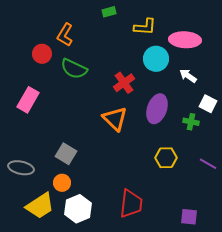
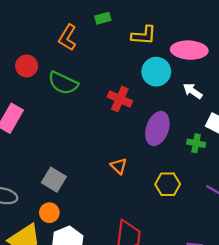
orange L-shape: (65, 35) -> (68, 38), moved
red cross: (124, 83) -> (120, 99), turned -30
orange triangle: (115, 119) -> (119, 166), moved, size x0.6

